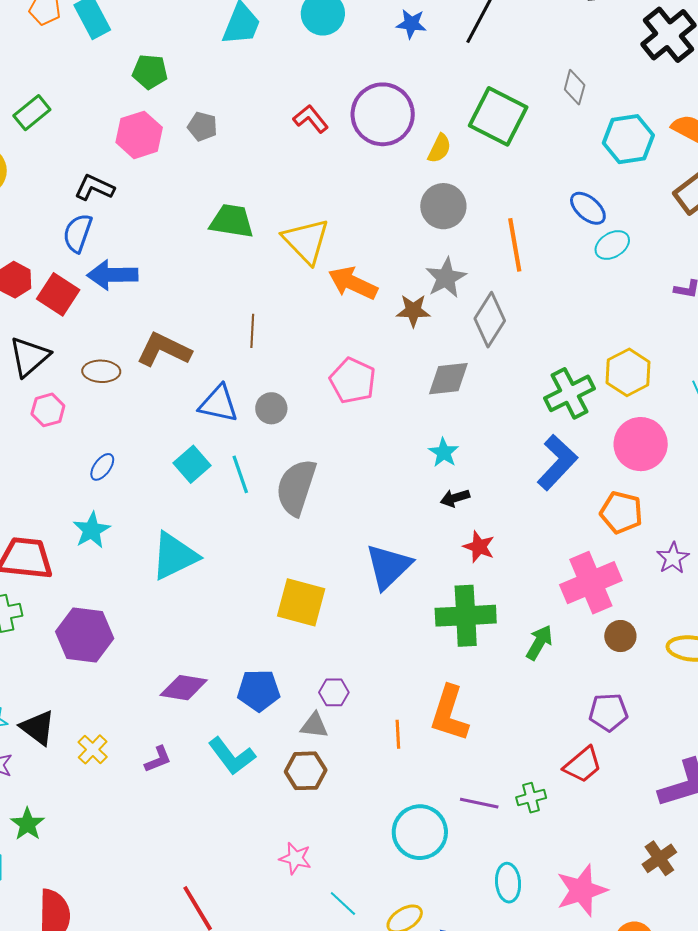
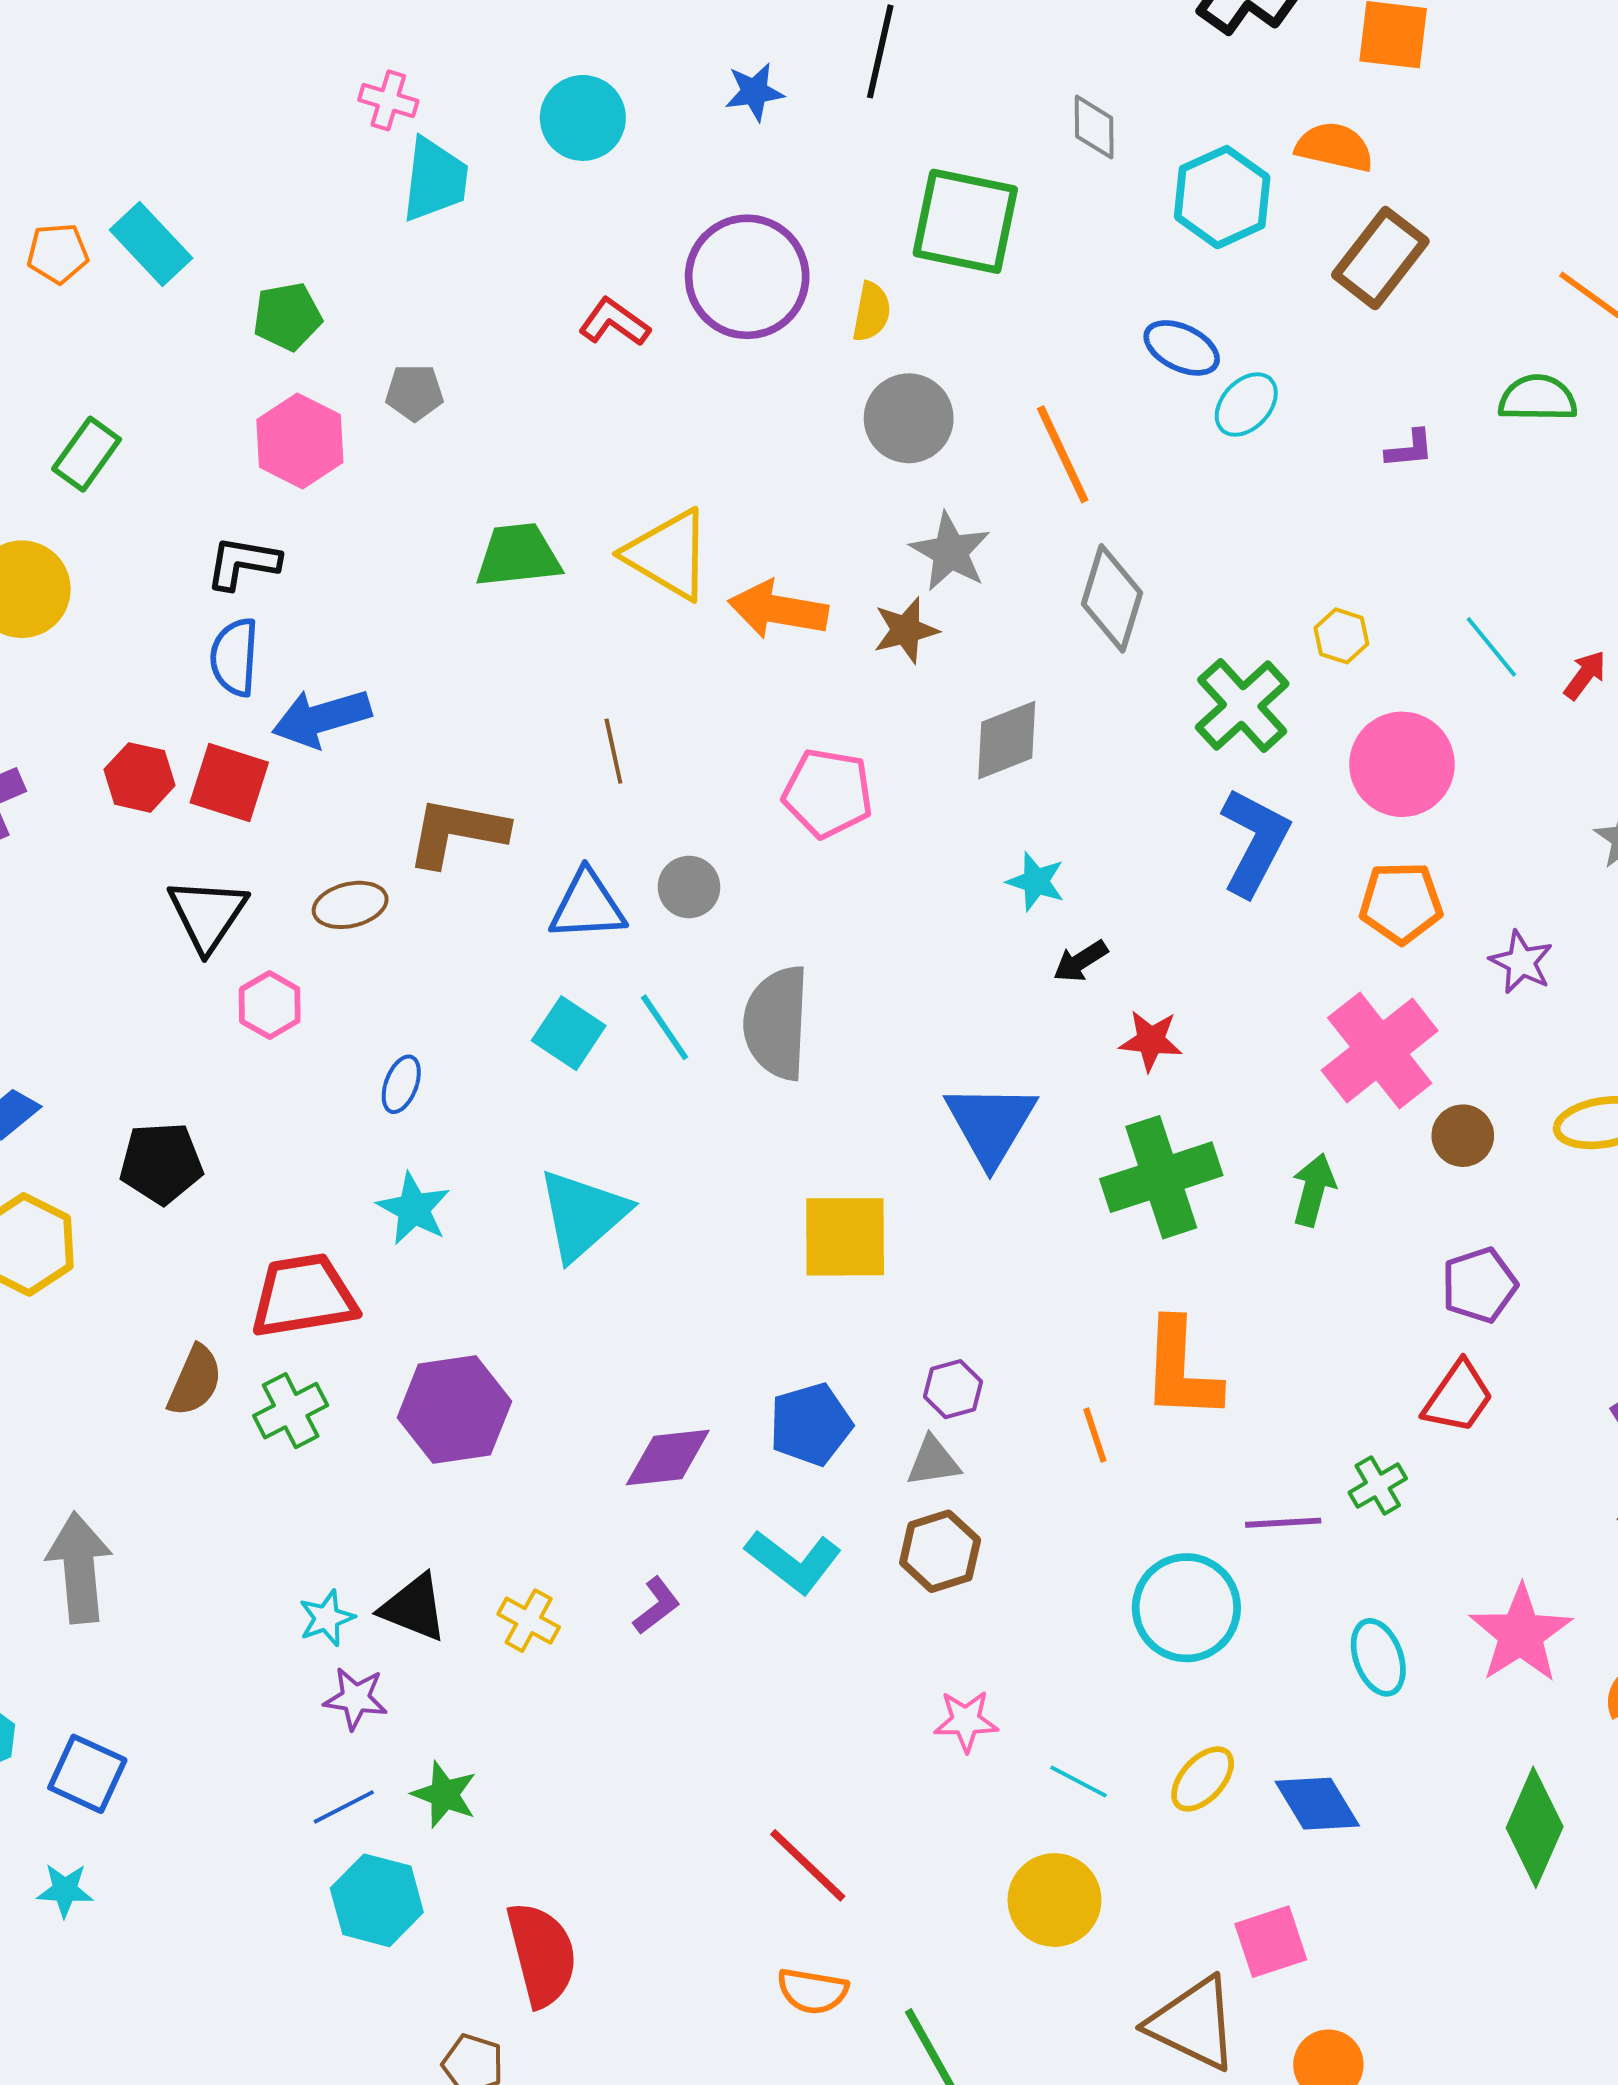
gray diamond: (490, 320) -> (1112, 598), moved
yellow hexagon: (628, 372) -> (1341, 636), size x0.6

